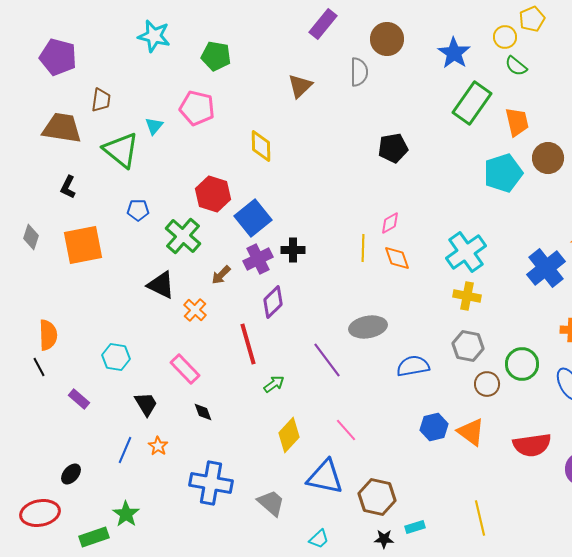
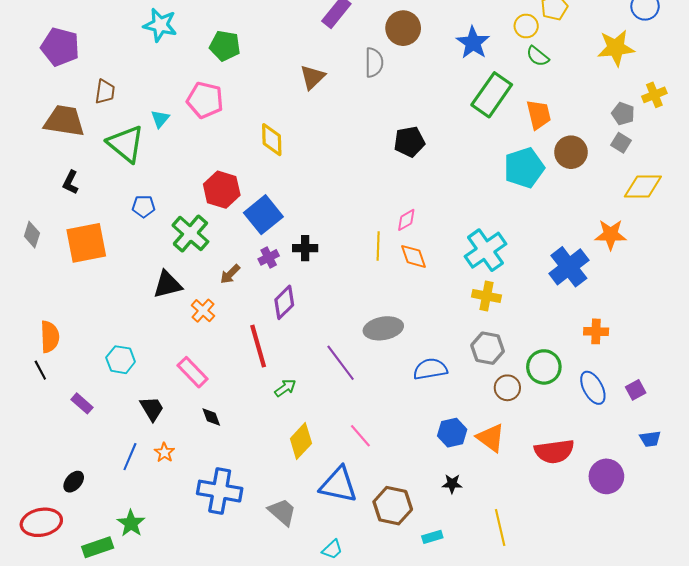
purple cross: (258, 259) -> (269, 257), size x0.7
black triangle: (161, 285) -> (167, 285), turned -40
black star: (384, 539) -> (452, 484), moved

